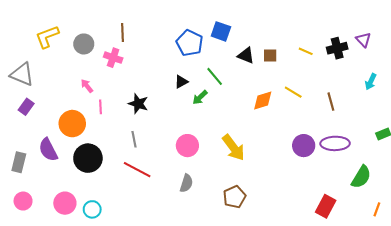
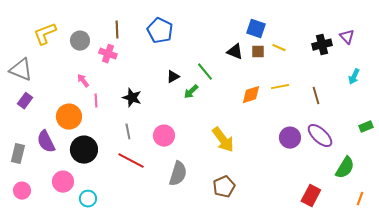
blue square: (221, 31) -> (256, 29), moved
blue pentagon: (190, 43) -> (160, 31), moved
yellow line: (306, 51) -> (279, 48), moved
yellow line: (293, 92) -> (280, 87), turned -42
purple ellipse: (335, 143) -> (320, 136), turned 44
pink circle: (187, 146) -> (164, 136), moved
gray semicircle: (186, 183) -> (178, 174), size x1.4
pink circle: (65, 203) -> (63, 182), moved

